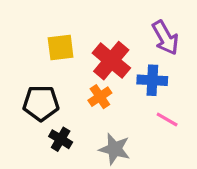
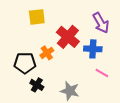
yellow square: (61, 47) -> (37, 17), moved
orange cross: (100, 97) -> (47, 53), moved

